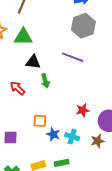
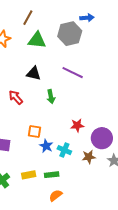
gray hexagon: (83, 26) -> (70, 34), moved
green triangle: (23, 37) -> (37, 40), moved
green arrow: (45, 81) -> (51, 97), moved

